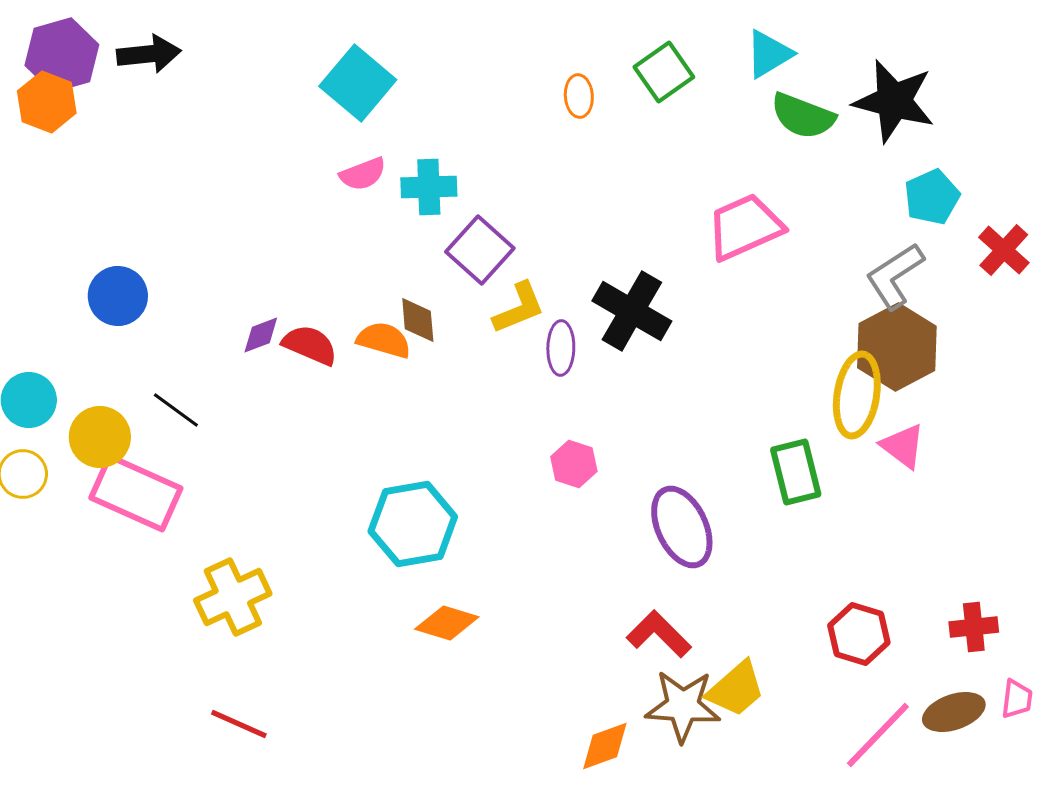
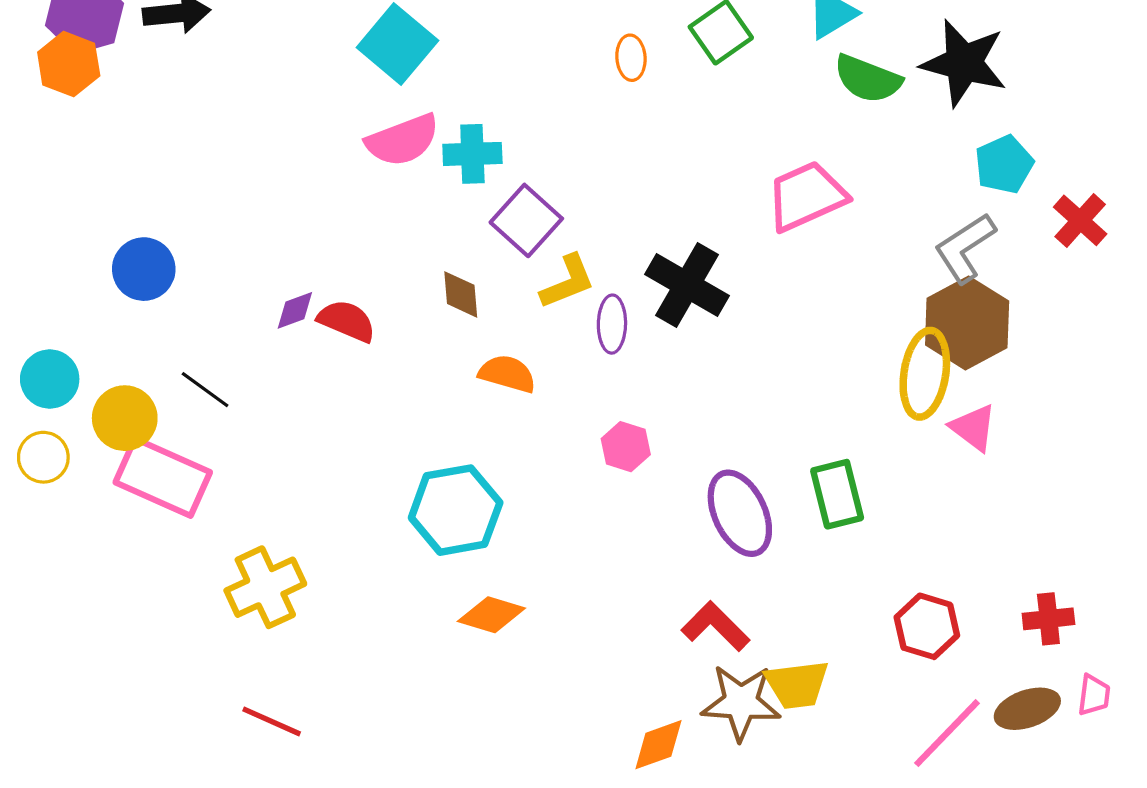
pink semicircle: (363, 174) -> (403, 140), size x1.5
orange semicircle: (384, 340) -> (507, 374), moved
green rectangle: (796, 472) -> (837, 494), moved
yellow trapezoid: (736, 689) -> (797, 684), turned 34

